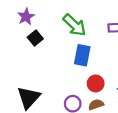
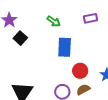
green arrow: (74, 25) -> (54, 21), size x0.6

